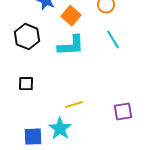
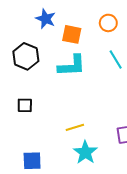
orange square: (71, 16) -> (72, 34), turned -30
cyan star: (60, 129) -> (85, 152), moved

